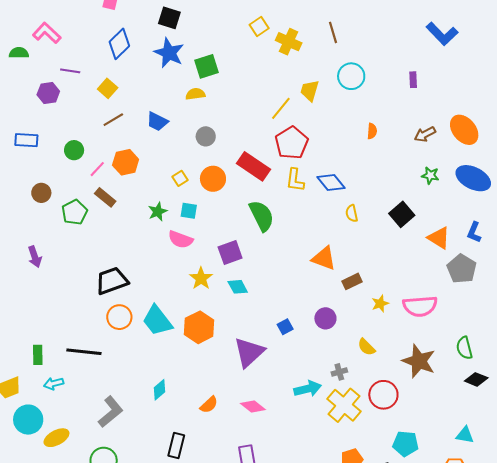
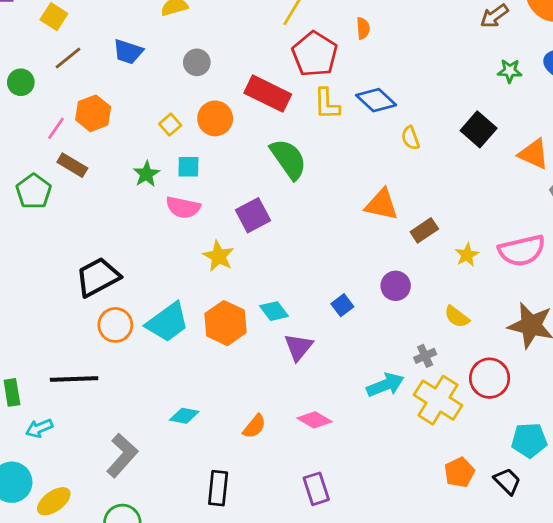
orange semicircle: (372, 131) -> (363, 28), moved
green circle: (74, 150) -> (21, 82), moved
cyan diamond: (238, 287) -> (274, 311), moved
cyan trapezoid: (157, 321) -> (168, 322), turned -80
purple triangle: (249, 352) -> (299, 347), size x0.7
cyan diamond: (159, 390) -> (184, 416), turned 60

